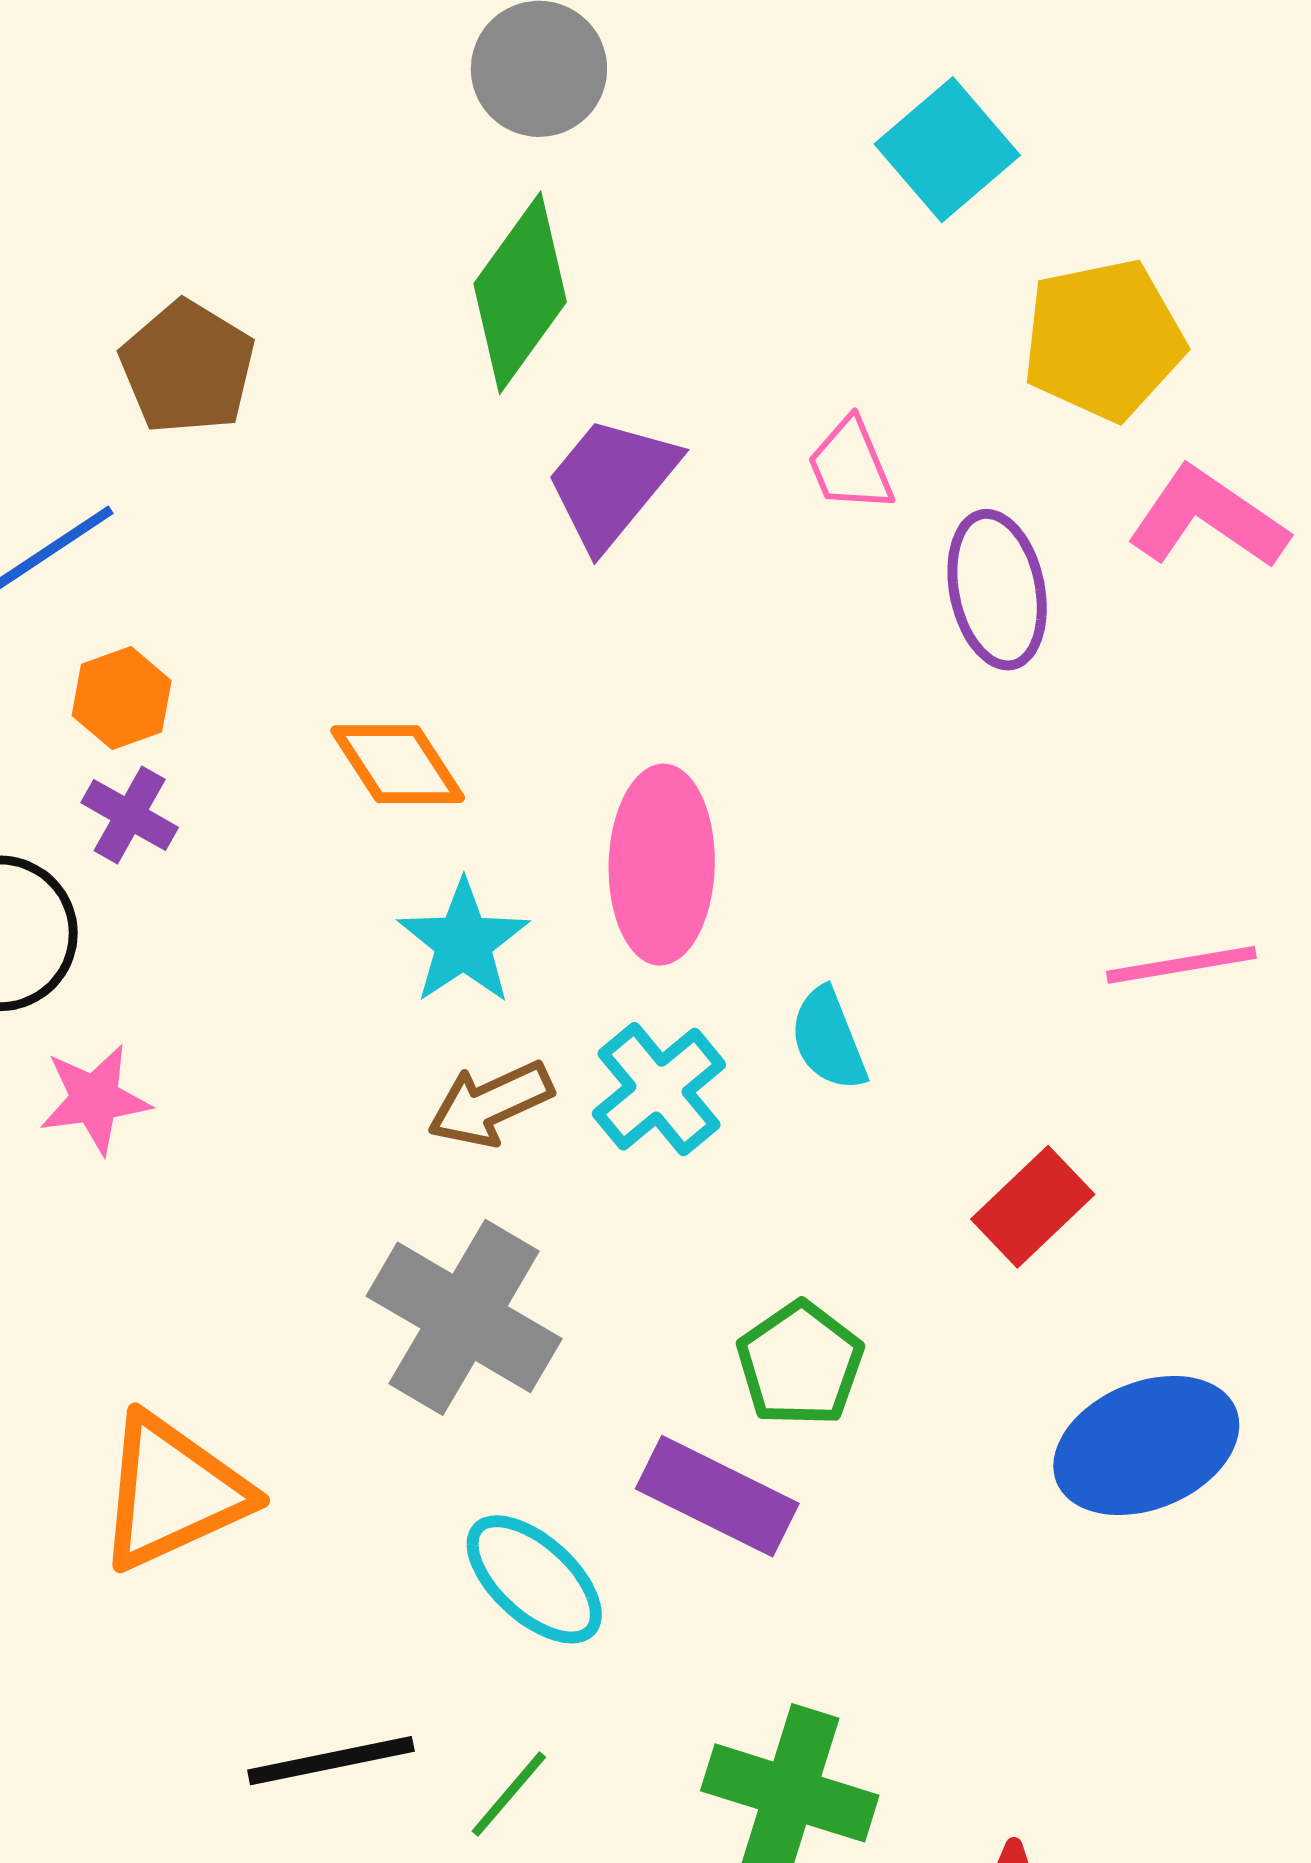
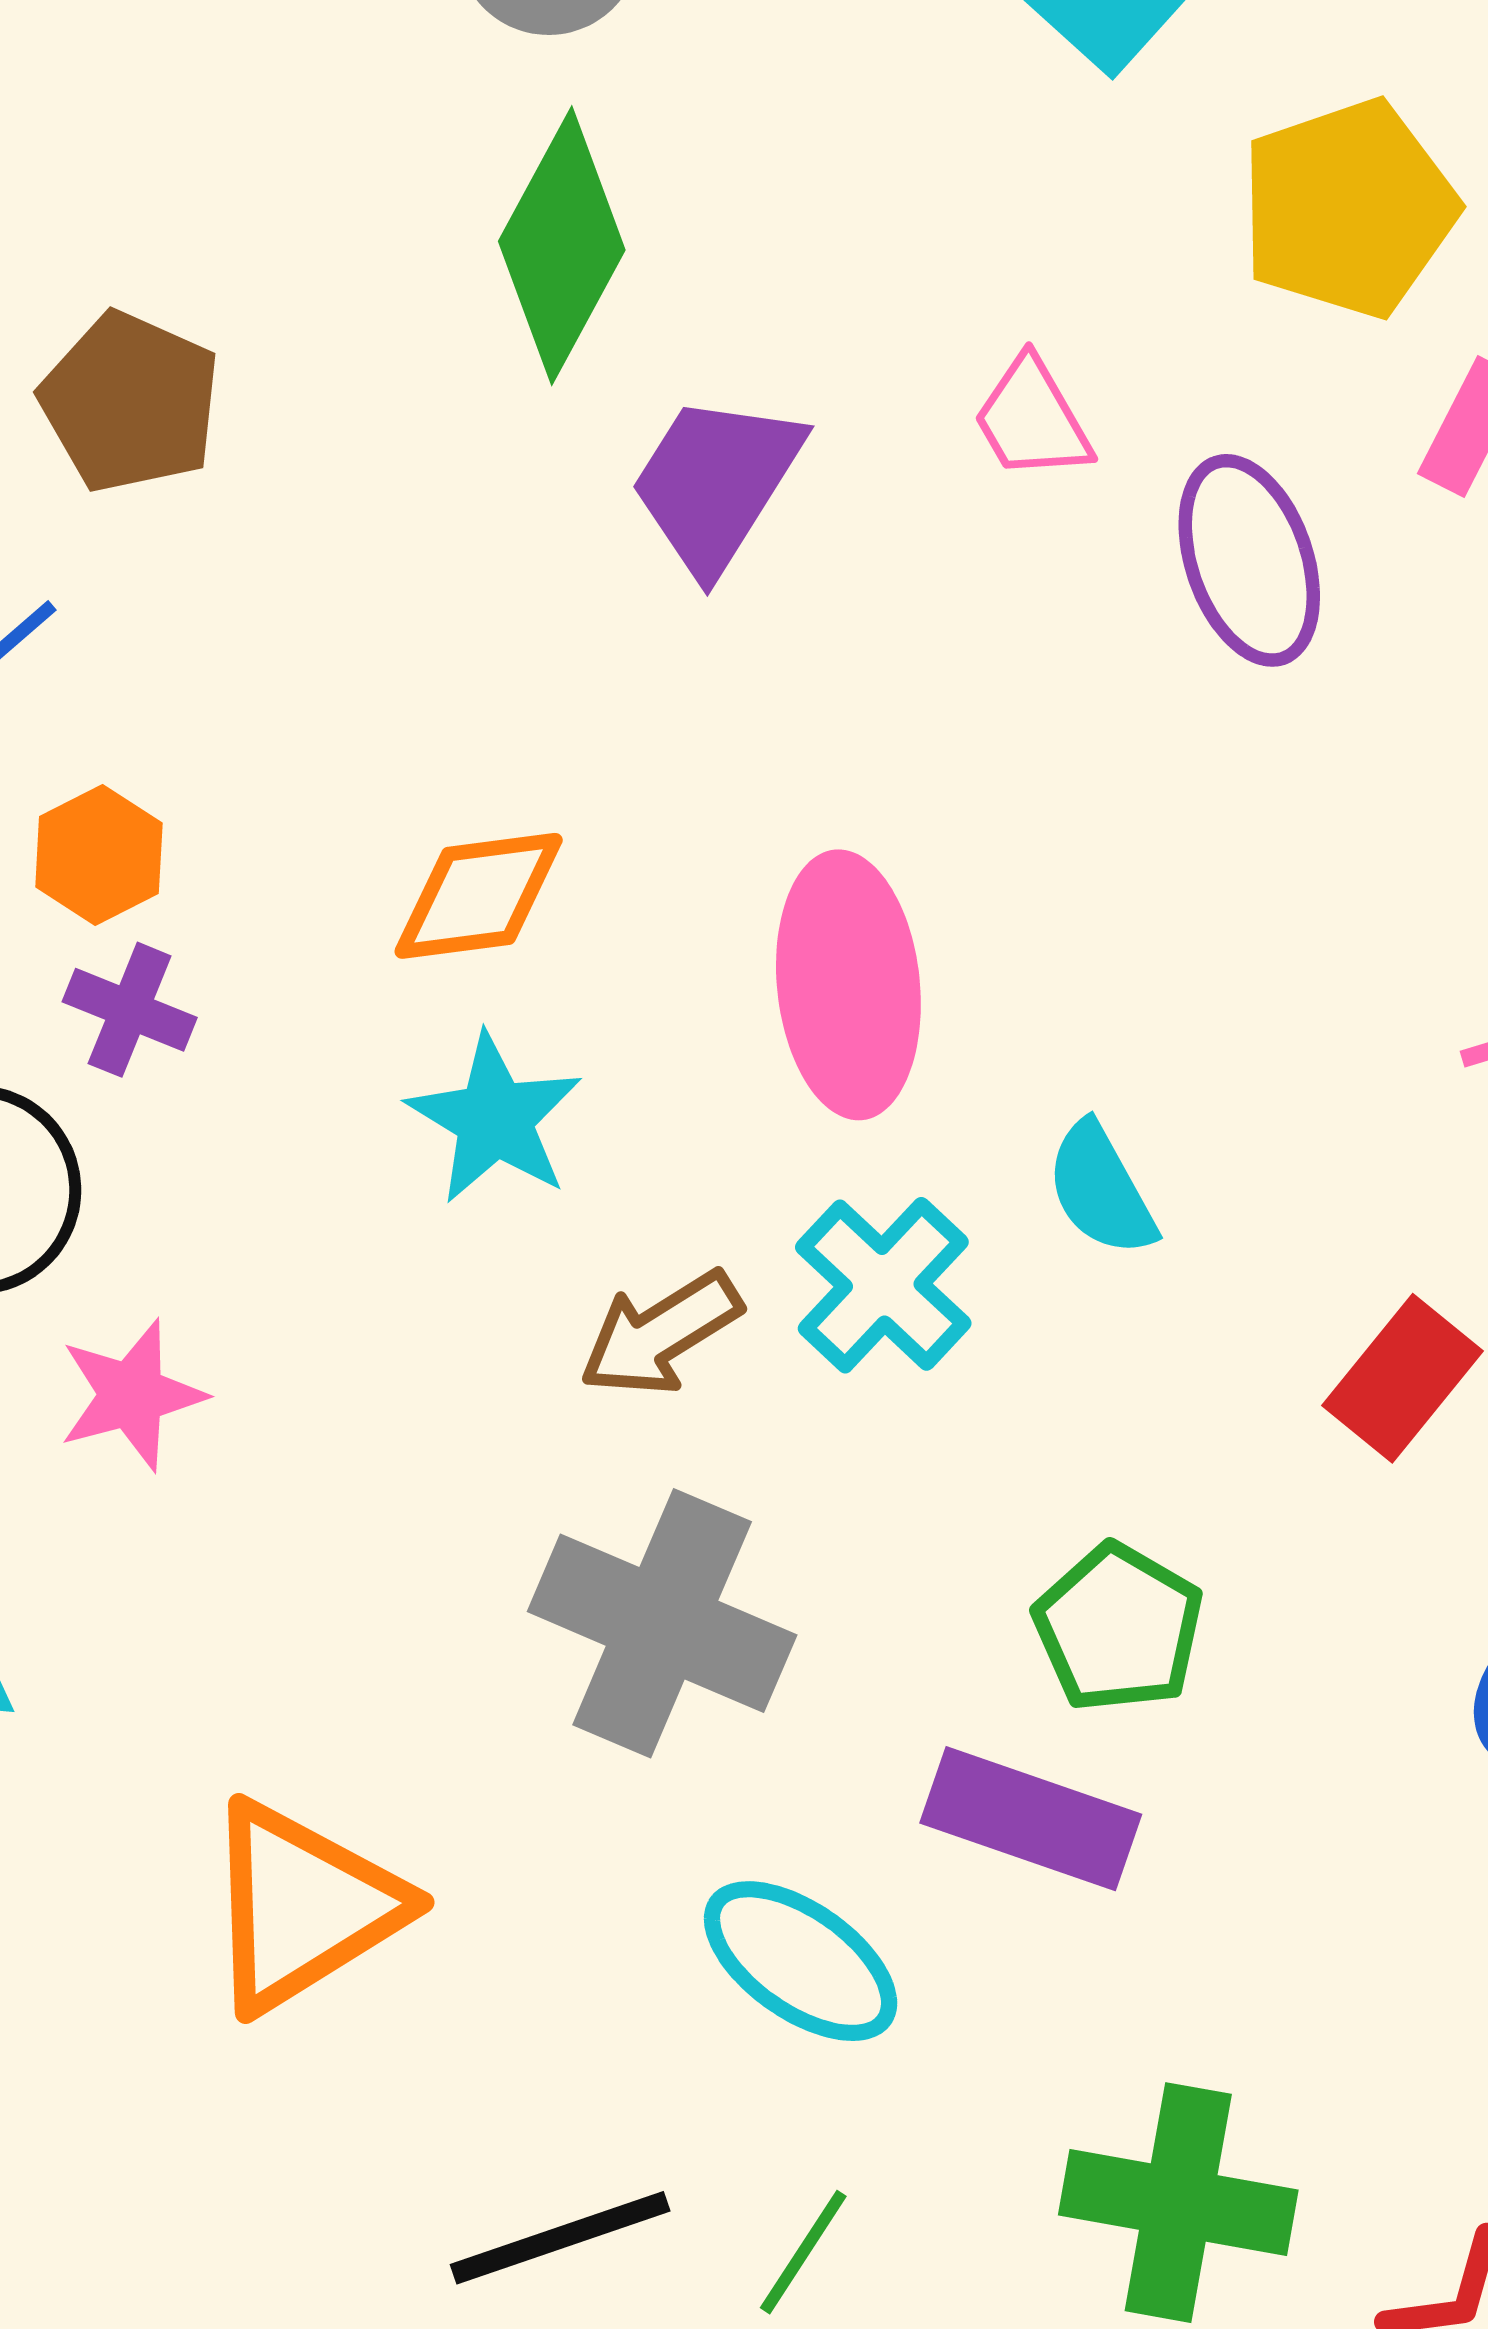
orange diamond: (398, 764) -> (479, 896), turned -57
cyan star: (463, 942) -> (495, 1119), moved

